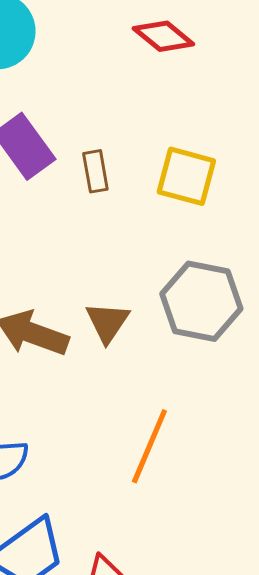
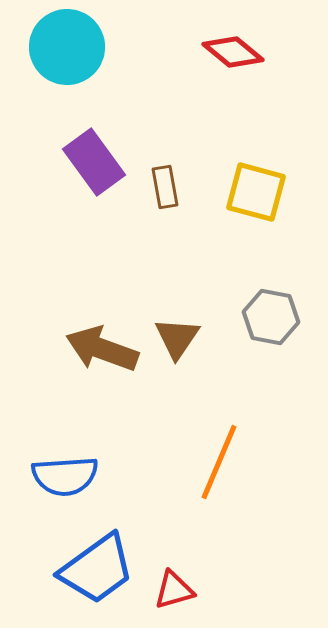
gray hexagon: (201, 301) -> (271, 317), size x0.7

